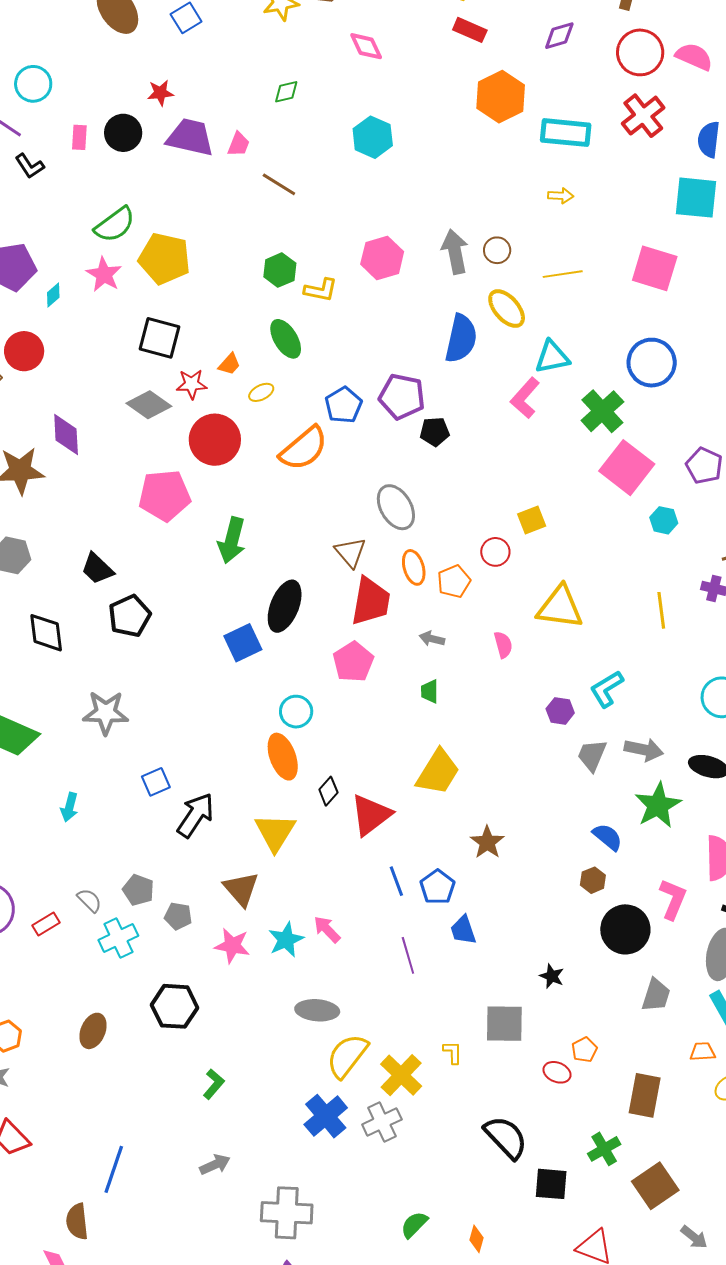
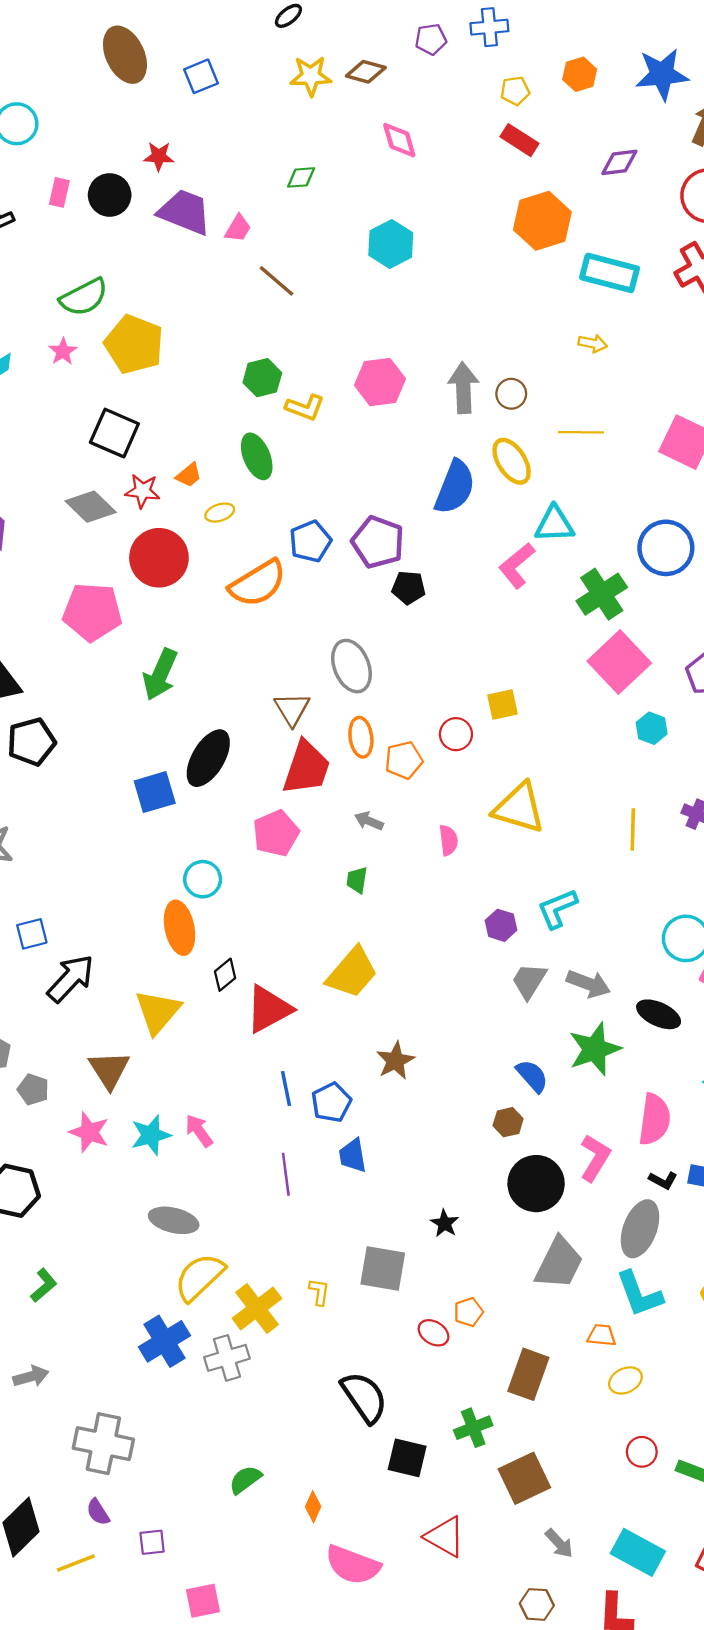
pink star: (104, 274) -> (63, 351), size x0.7
gray trapezoid: (656, 995) -> (559, 1263), size x1.4

